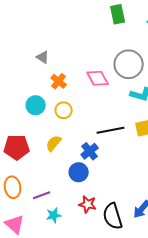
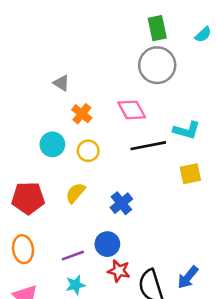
gray circle: (129, 64) -> (157, 65), moved
black line: (111, 130) -> (148, 146), moved
blue circle: (79, 172) -> (107, 244), moved
purple line: (42, 195) -> (73, 256), moved

